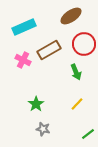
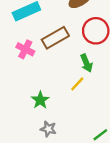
yellow line: (77, 104) -> (77, 84), moved

